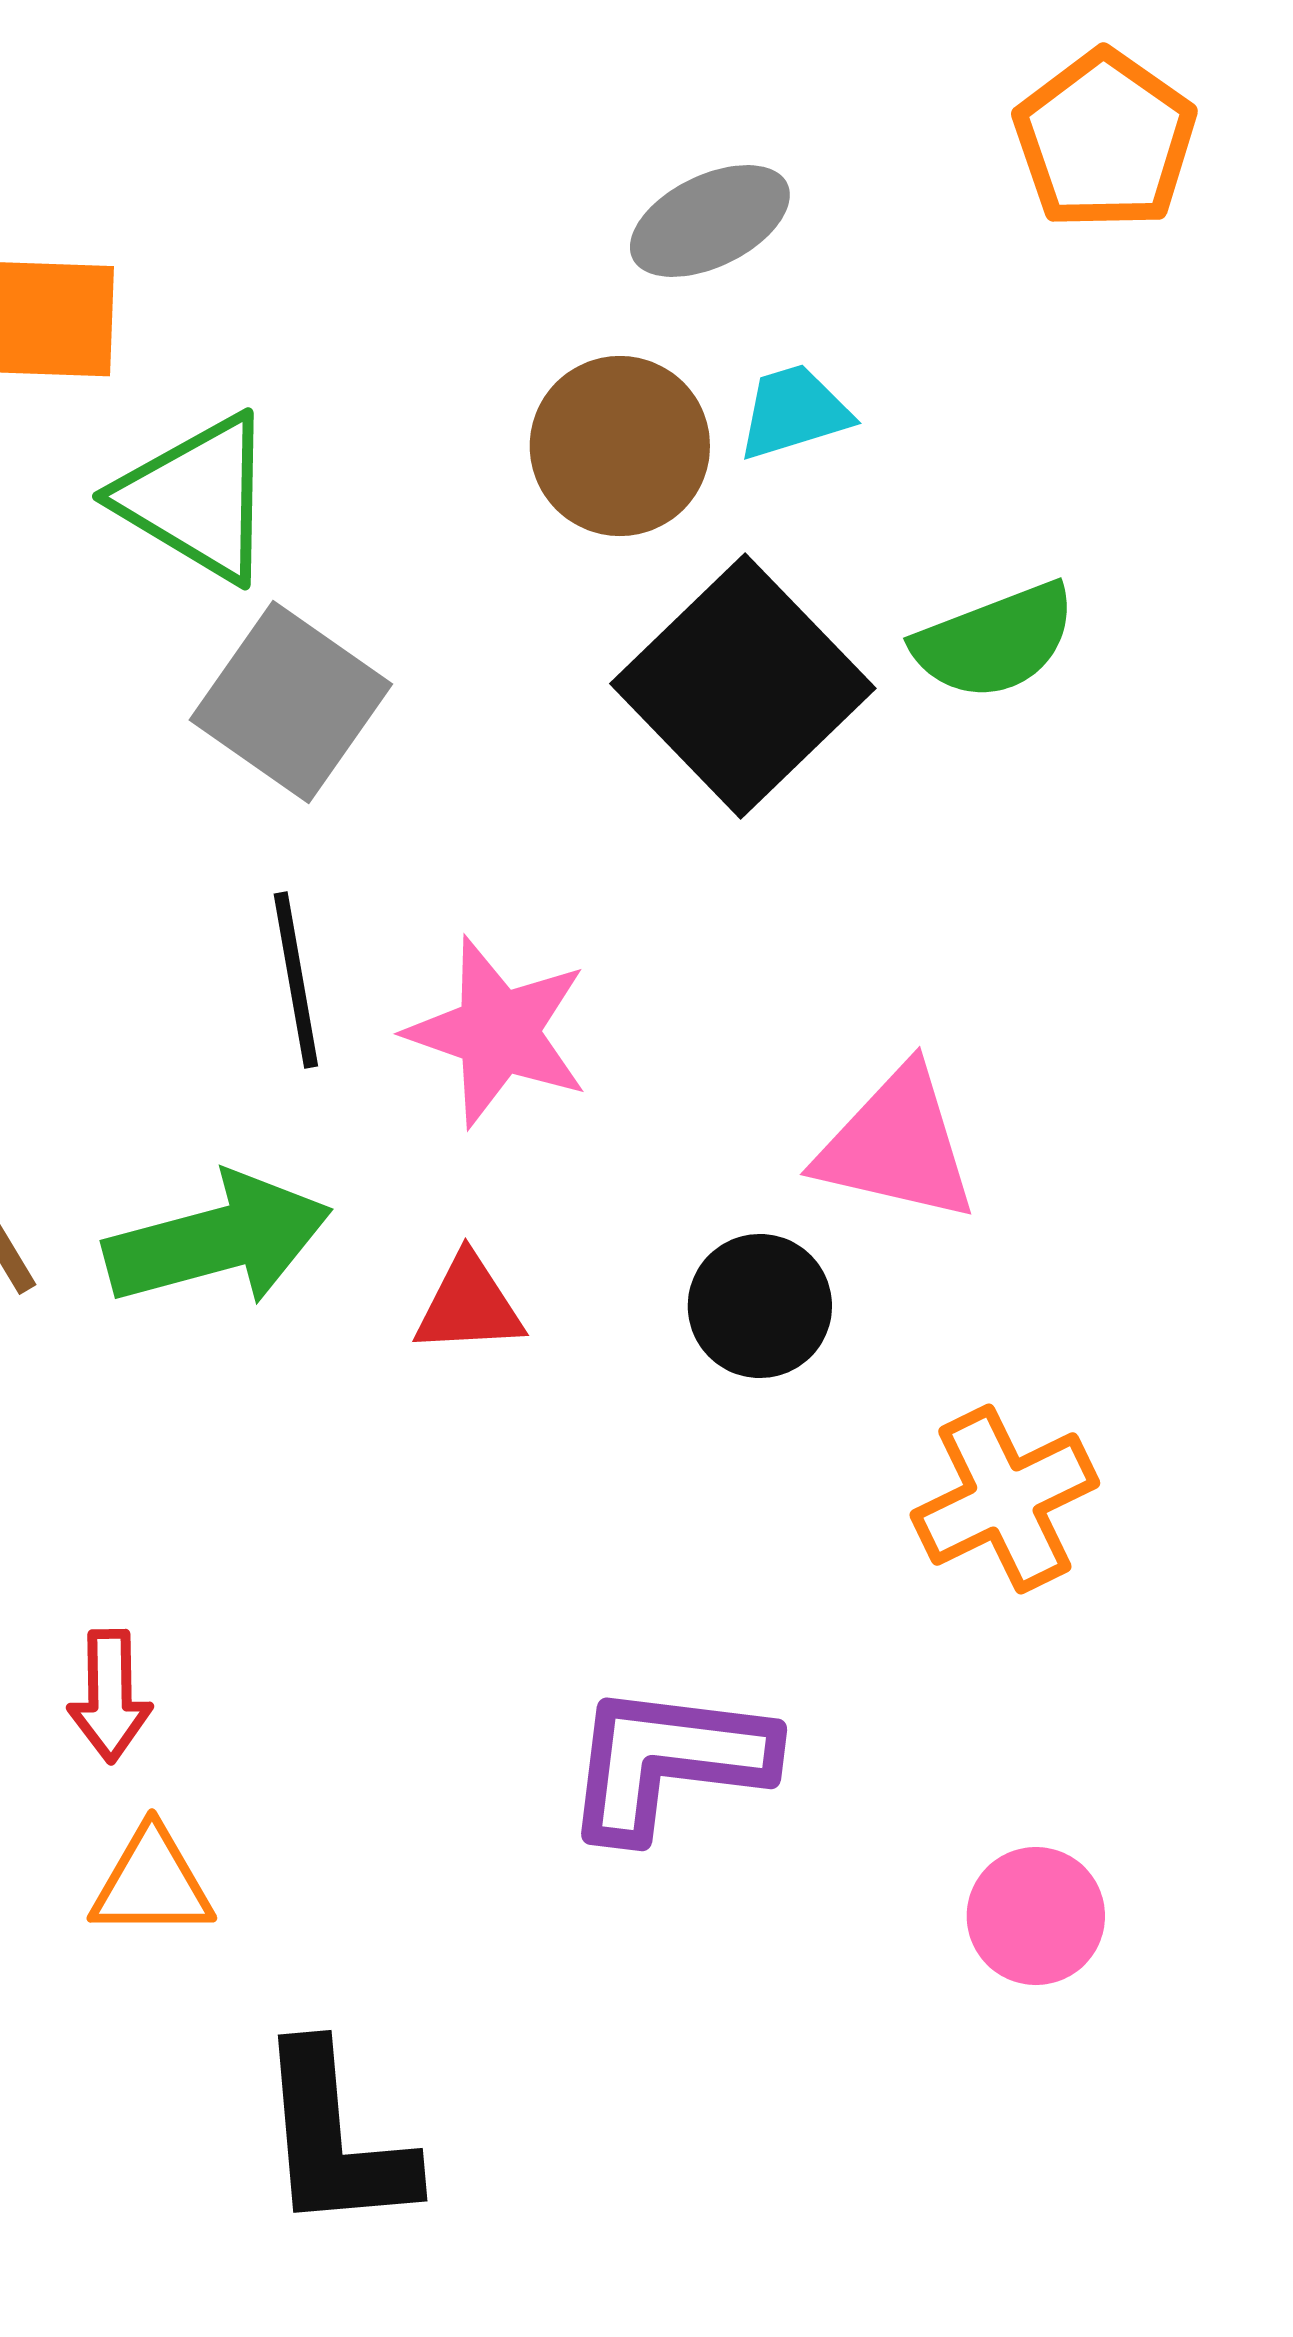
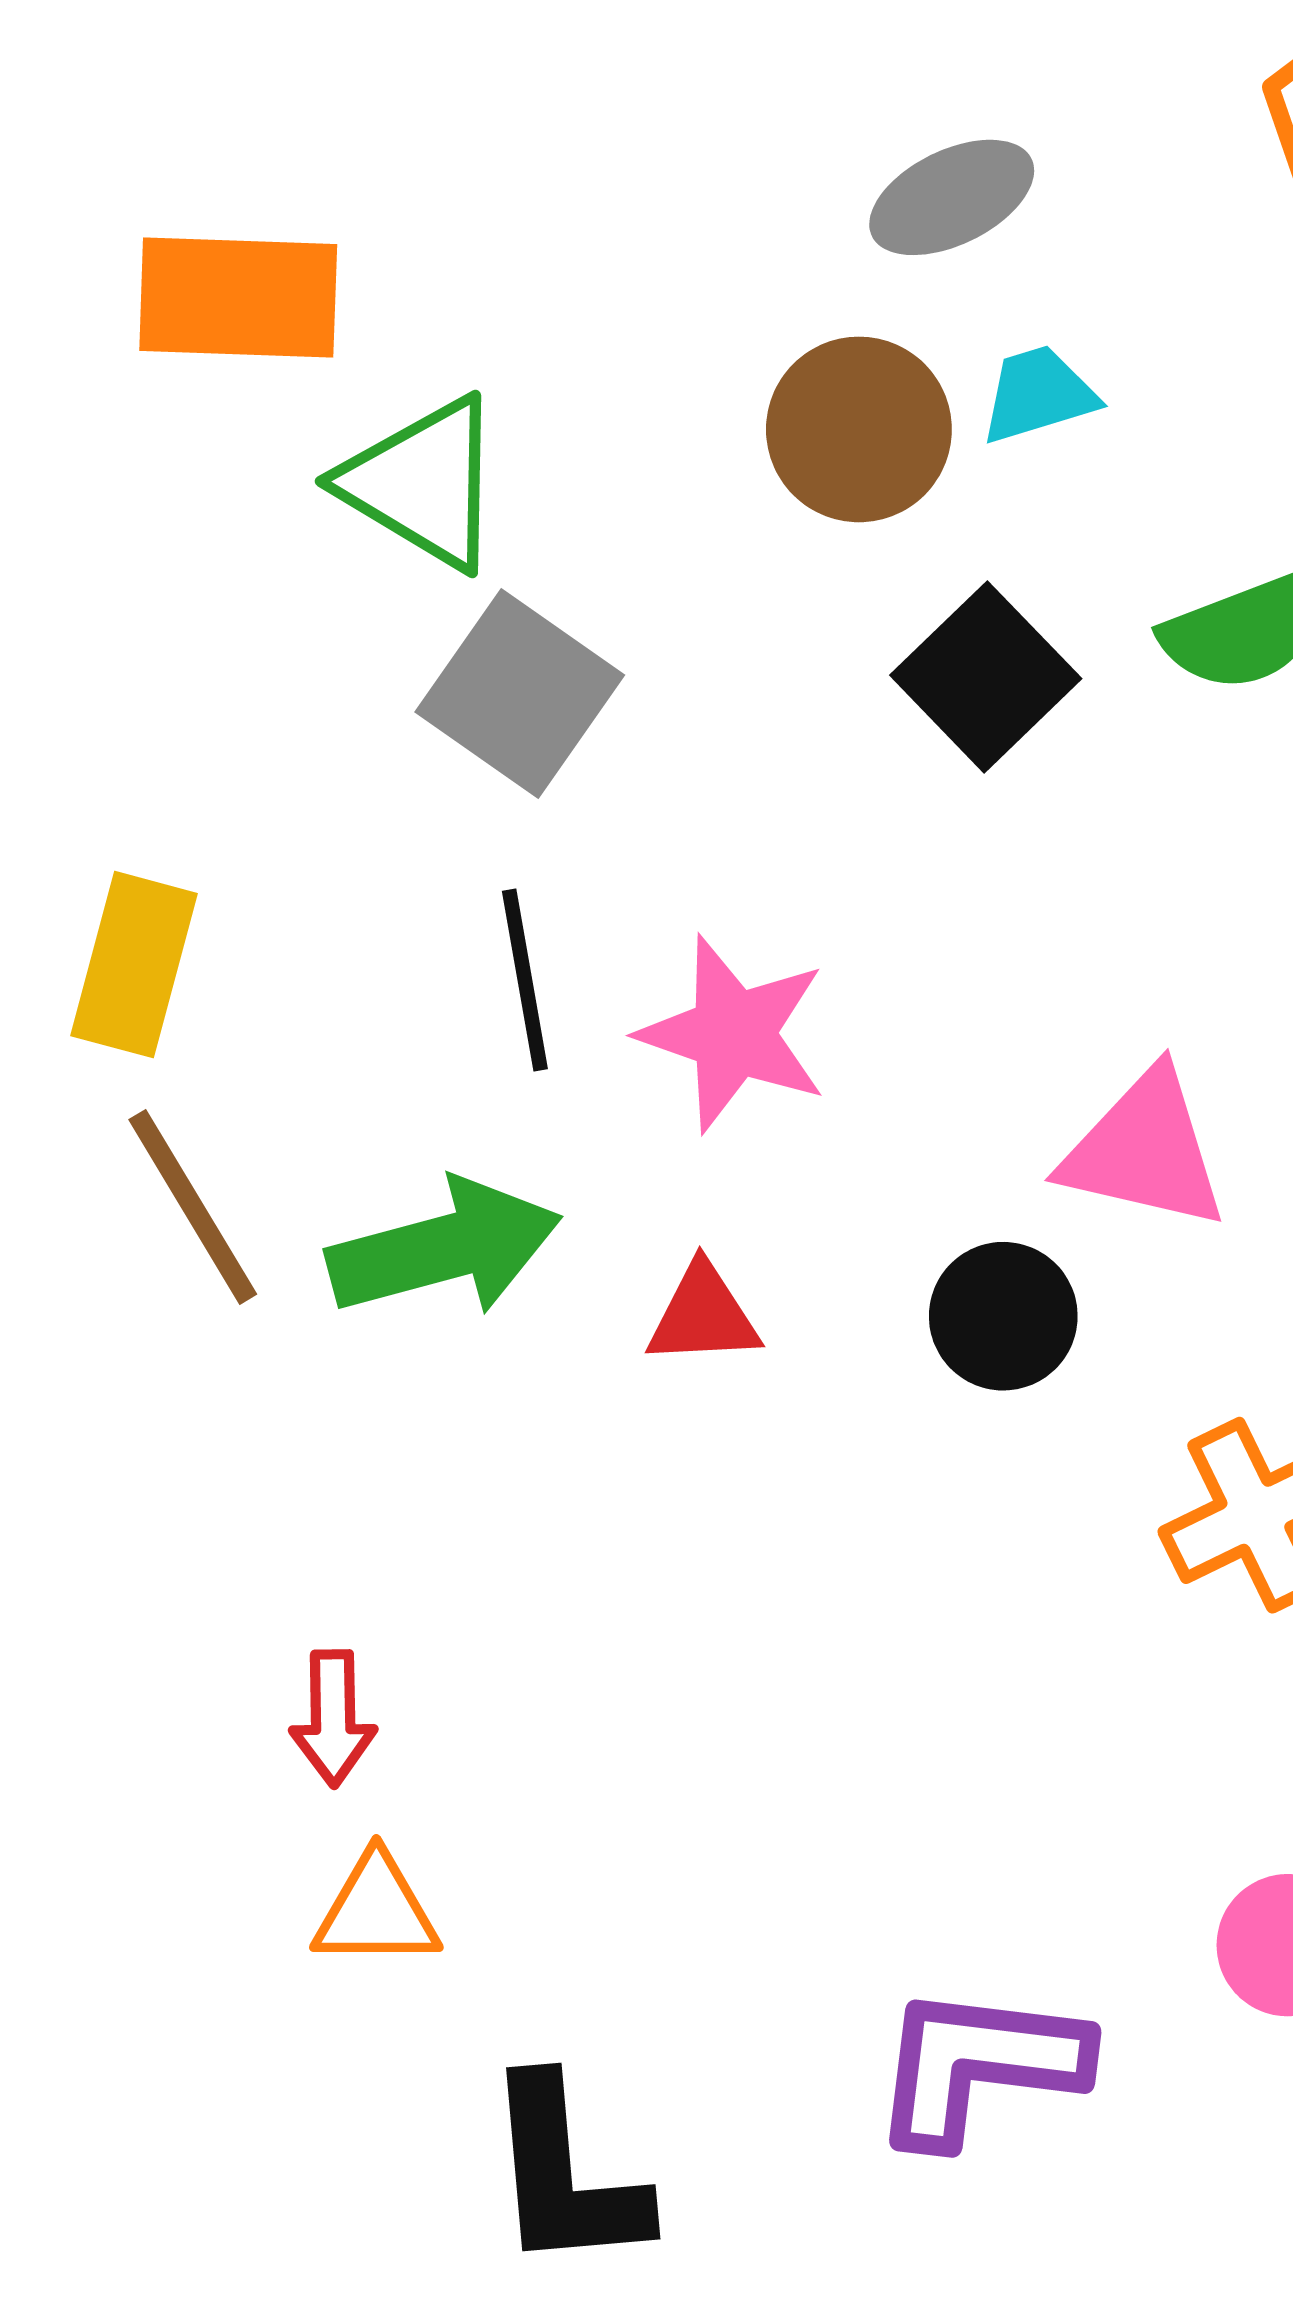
black square: (743, 686) -> (986, 677), size x0.7
purple L-shape: (668, 1761) -> (979, 2065), moved

